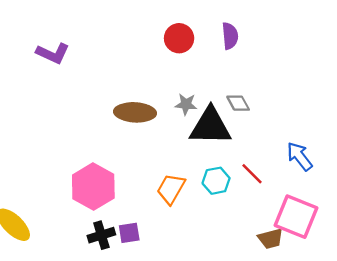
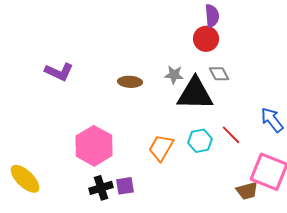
red circle: (179, 38) -> (206, 39), moved
purple L-shape: (53, 53) -> (59, 72), moved
brown ellipse: (135, 112) -> (130, 82), size x0.7

